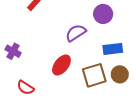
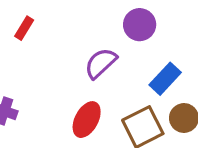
blue rectangle: (113, 49) -> (165, 79), turned -30

